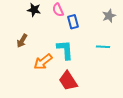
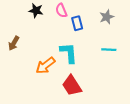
gray star: (109, 16) -> (107, 17), moved
brown arrow: (22, 41) -> (14, 43), moved

